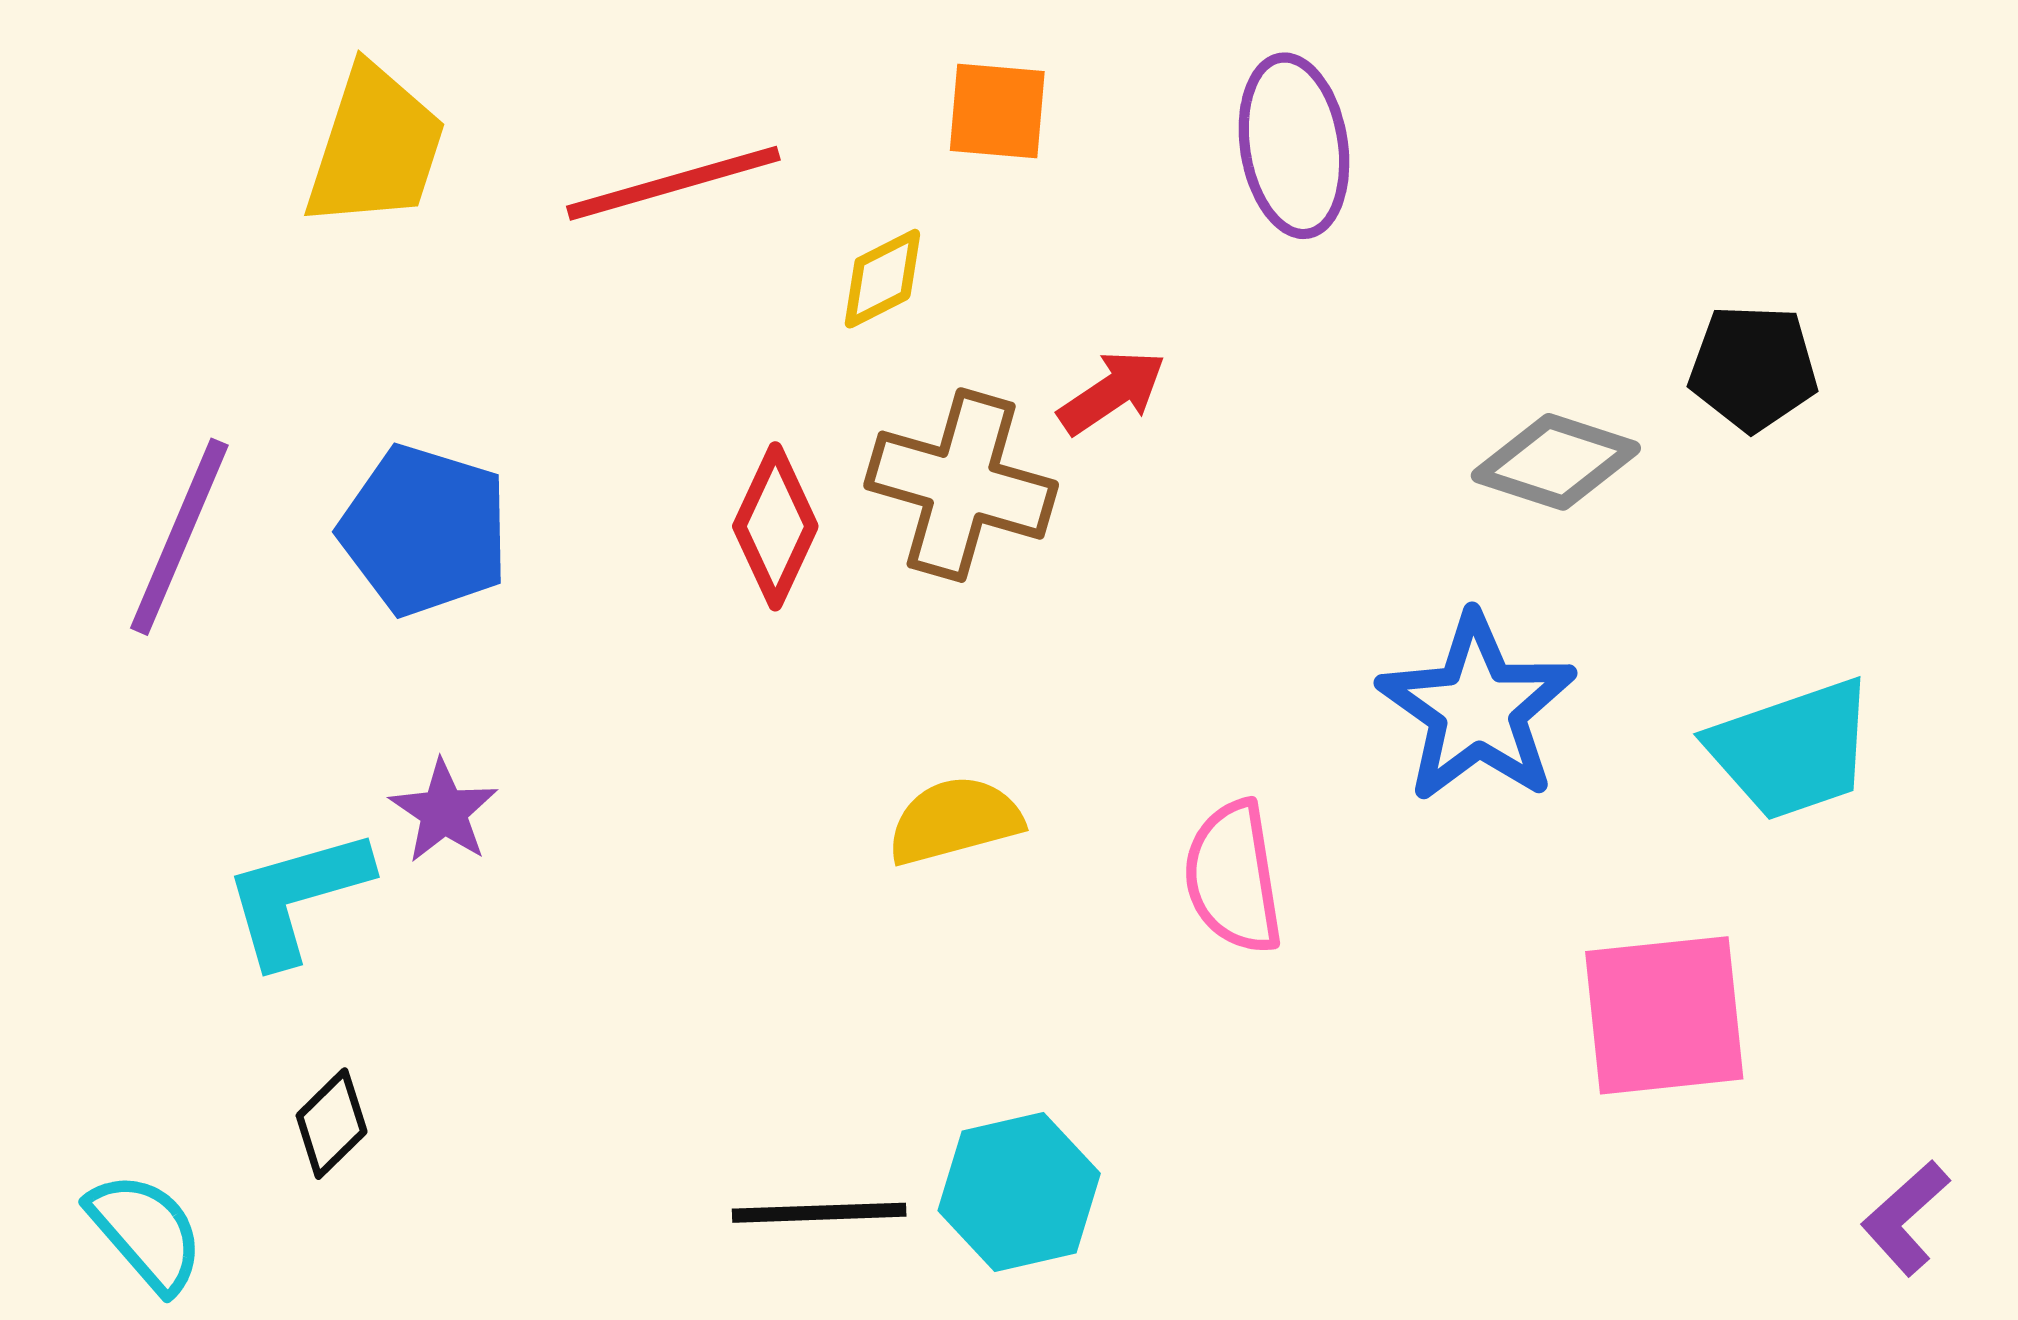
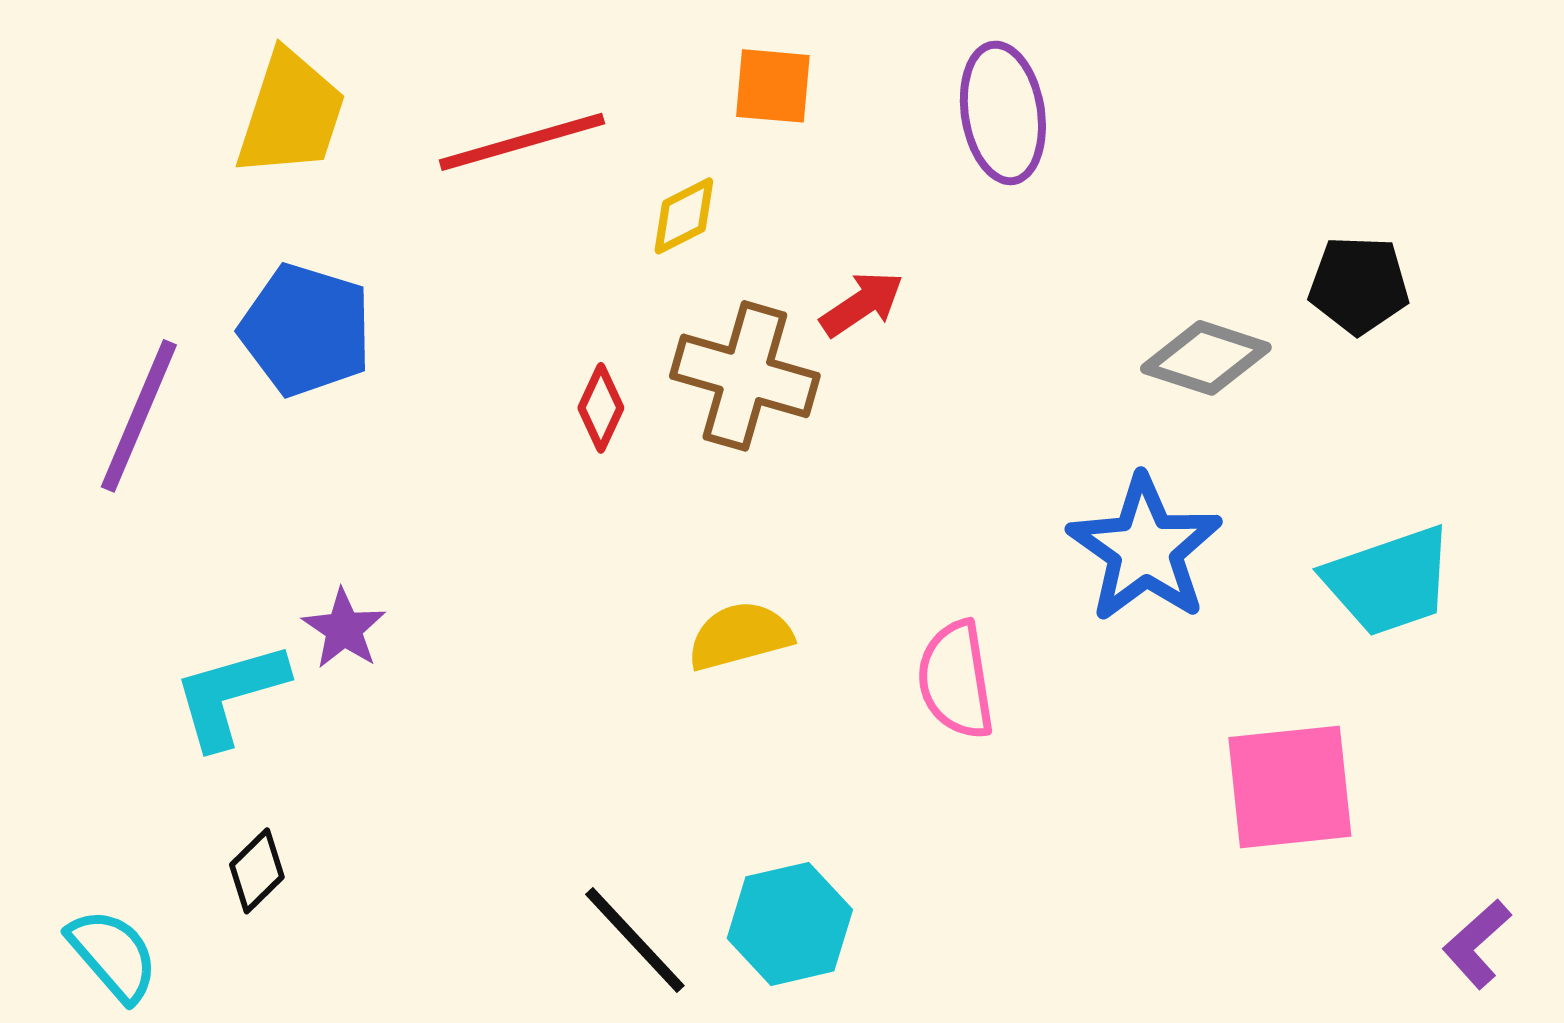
red diamond: (775, 526) -> (601, 408), size x0.7
blue pentagon: (424, 530) -> (306, 330), moved
black line: (819, 1213) -> (635, 940), turned 49

